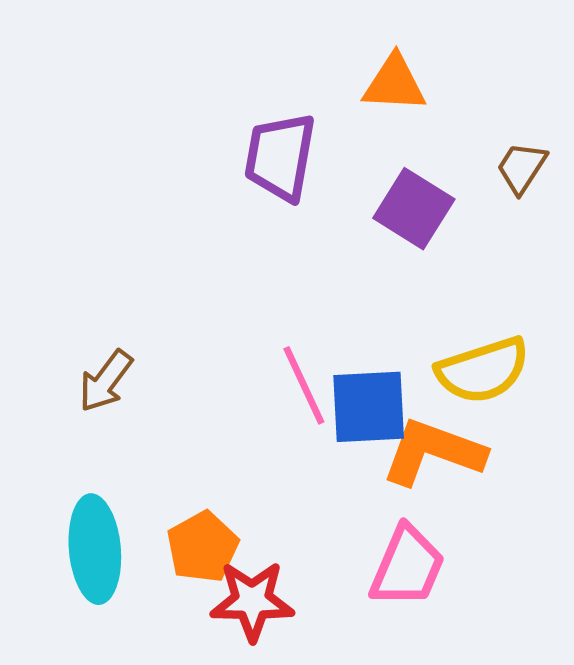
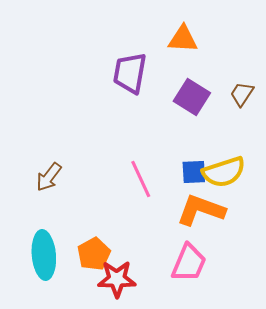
brown trapezoid: (522, 168) -> (242, 94), moved
blue square: (369, 407) -> (194, 172), moved, size x0.7

